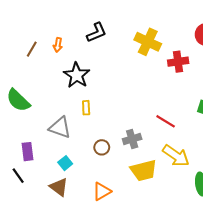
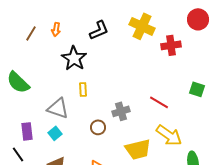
black L-shape: (97, 32) -> (99, 30), moved
gray cross: (132, 139) -> (121, 111), moved
cyan square: (65, 163) -> (55, 133), moved

